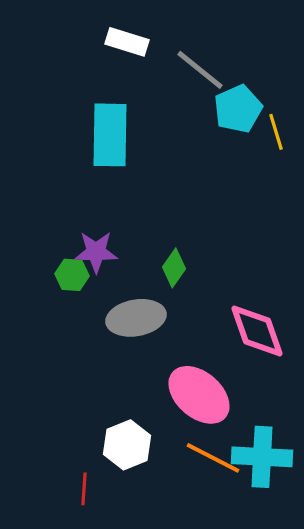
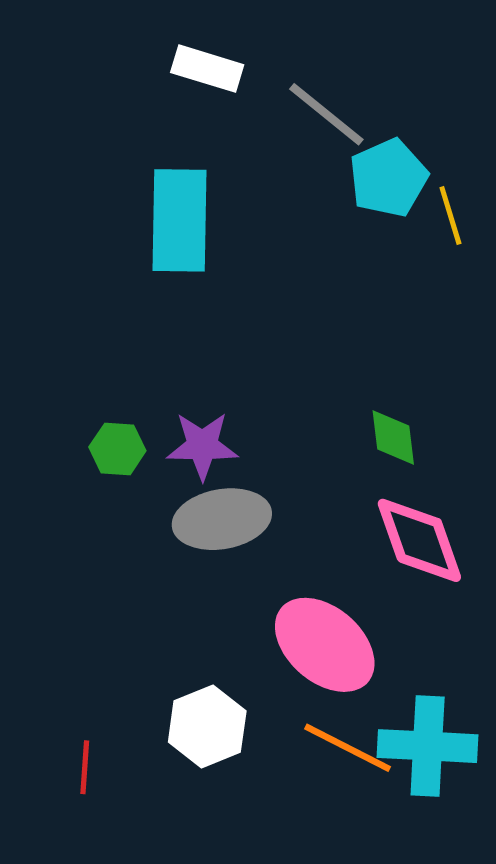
purple star: (96, 252) -> (202, 446), moved
green diamond: (174, 268) -> (393, 438), moved, turned -42
red line: (84, 489) -> (85, 767), moved

